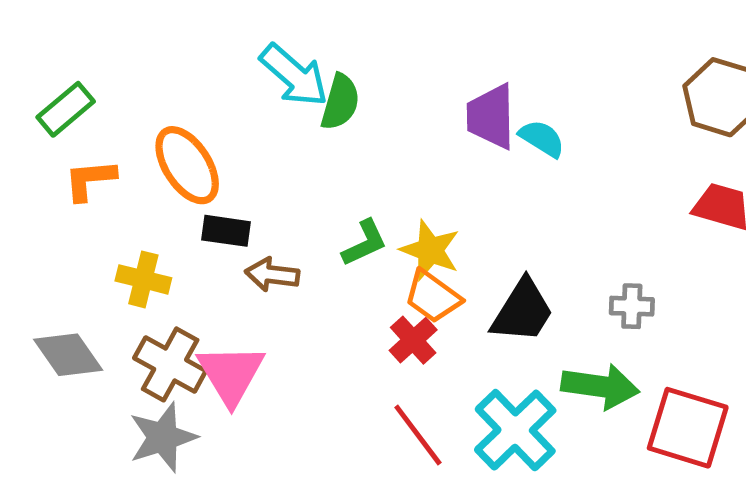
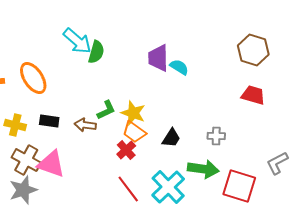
black rectangle: (226, 231) -> (49, 121), moved
brown arrow: (272, 275) -> (85, 125), moved
black trapezoid: (522, 311) -> (171, 138), size x0.7
pink triangle: (231, 374) -> (51, 164), turned -40

